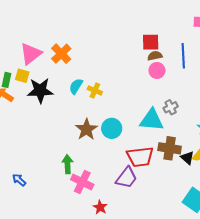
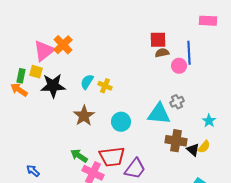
orange cross: (61, 54) -> (63, 45), moved
pink circle: (157, 70) -> (179, 66), moved
brown star: (86, 129) -> (84, 116), moved
red trapezoid: (140, 157) -> (112, 157), moved
green arrow: (68, 164) -> (79, 156), turned -54

